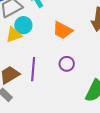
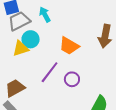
purple line: (33, 69) -> (50, 72), moved, turned 30

